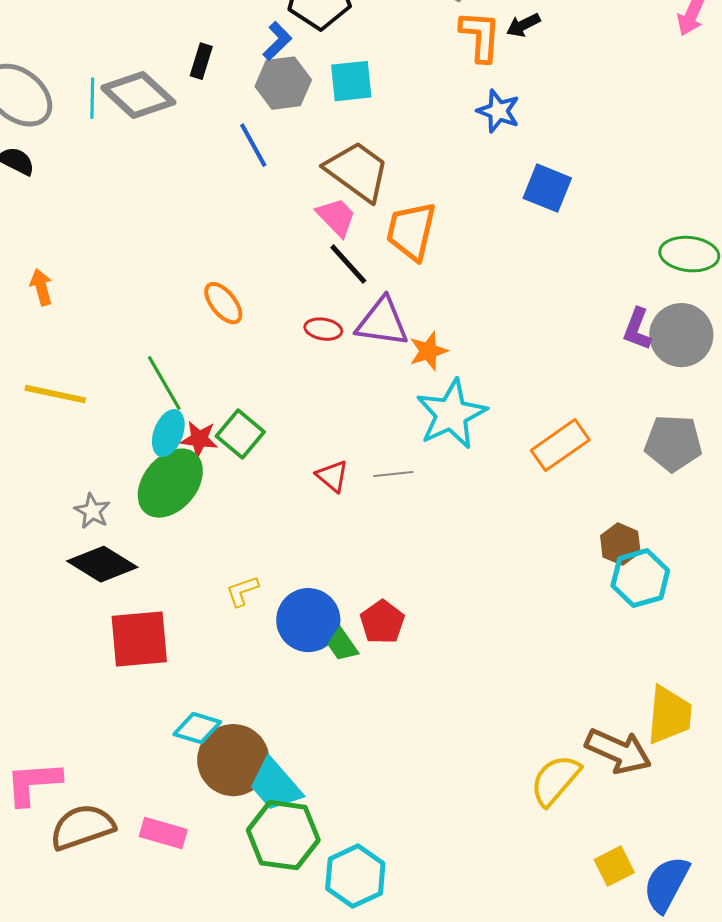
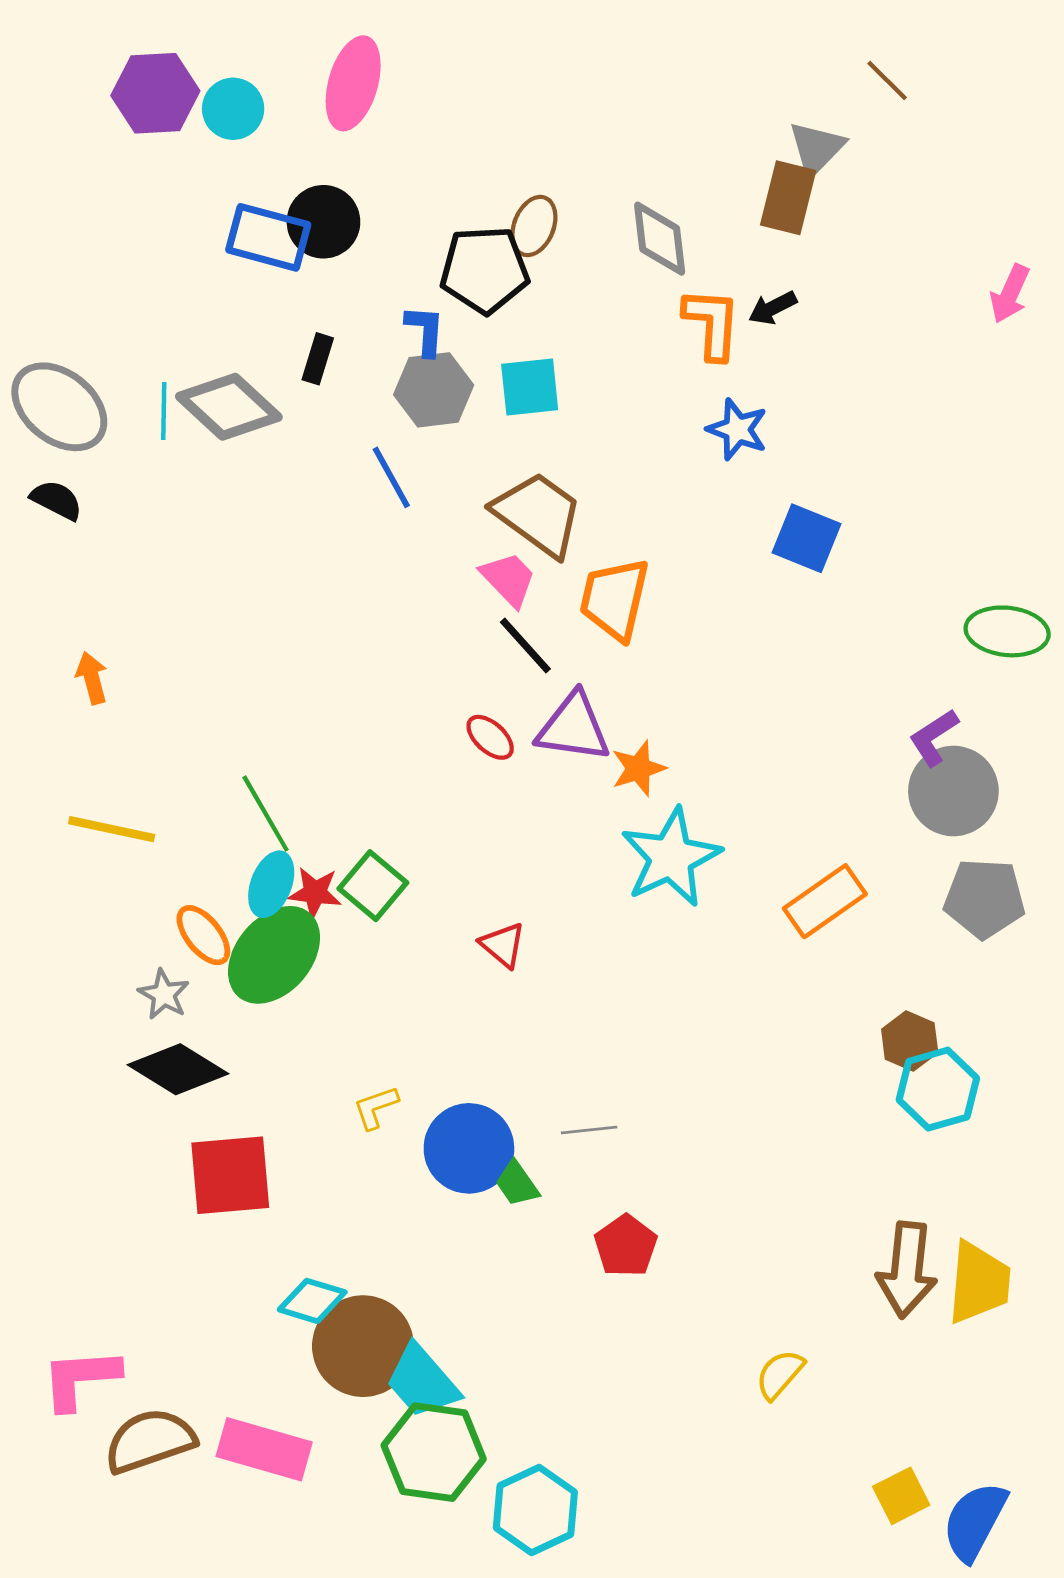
blue L-shape: (277, 41) -> (425, 331), turned -42
orange ellipse: (223, 303) -> (203, 935), moved
red ellipse: (323, 329) -> (490, 737), turned 33
purple L-shape: (637, 329) -> (934, 737), turned 36
gray circle: (681, 335) -> (953, 791), moved
gray line: (393, 474) -> (589, 1130), moved
red pentagon: (382, 622) -> (626, 1246), moved
brown arrow: (618, 751) -> (907, 1270), moved, turned 72
yellow semicircle: (555, 780) -> (780, 1374), moved, size x0.7
pink rectangle: (163, 833) -> (264, 1449), size x1.4

